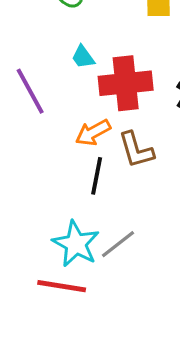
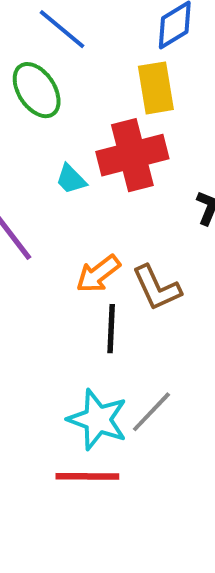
red cross: (126, 83) -> (132, 155), moved

